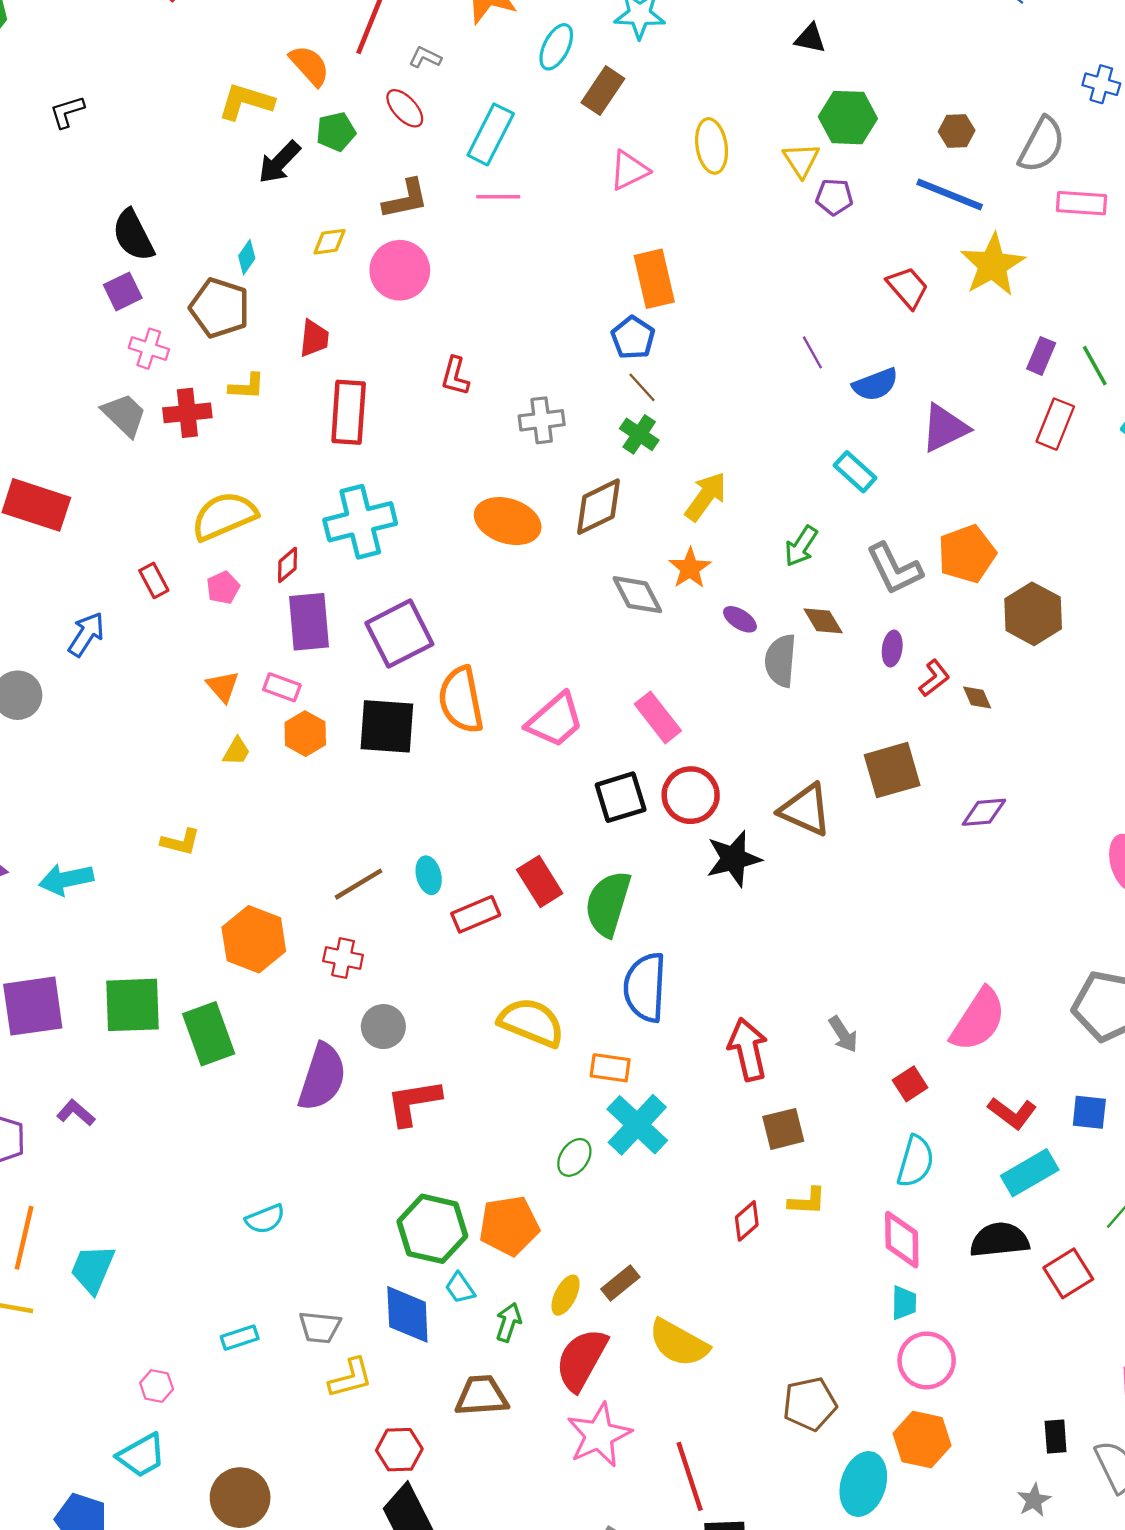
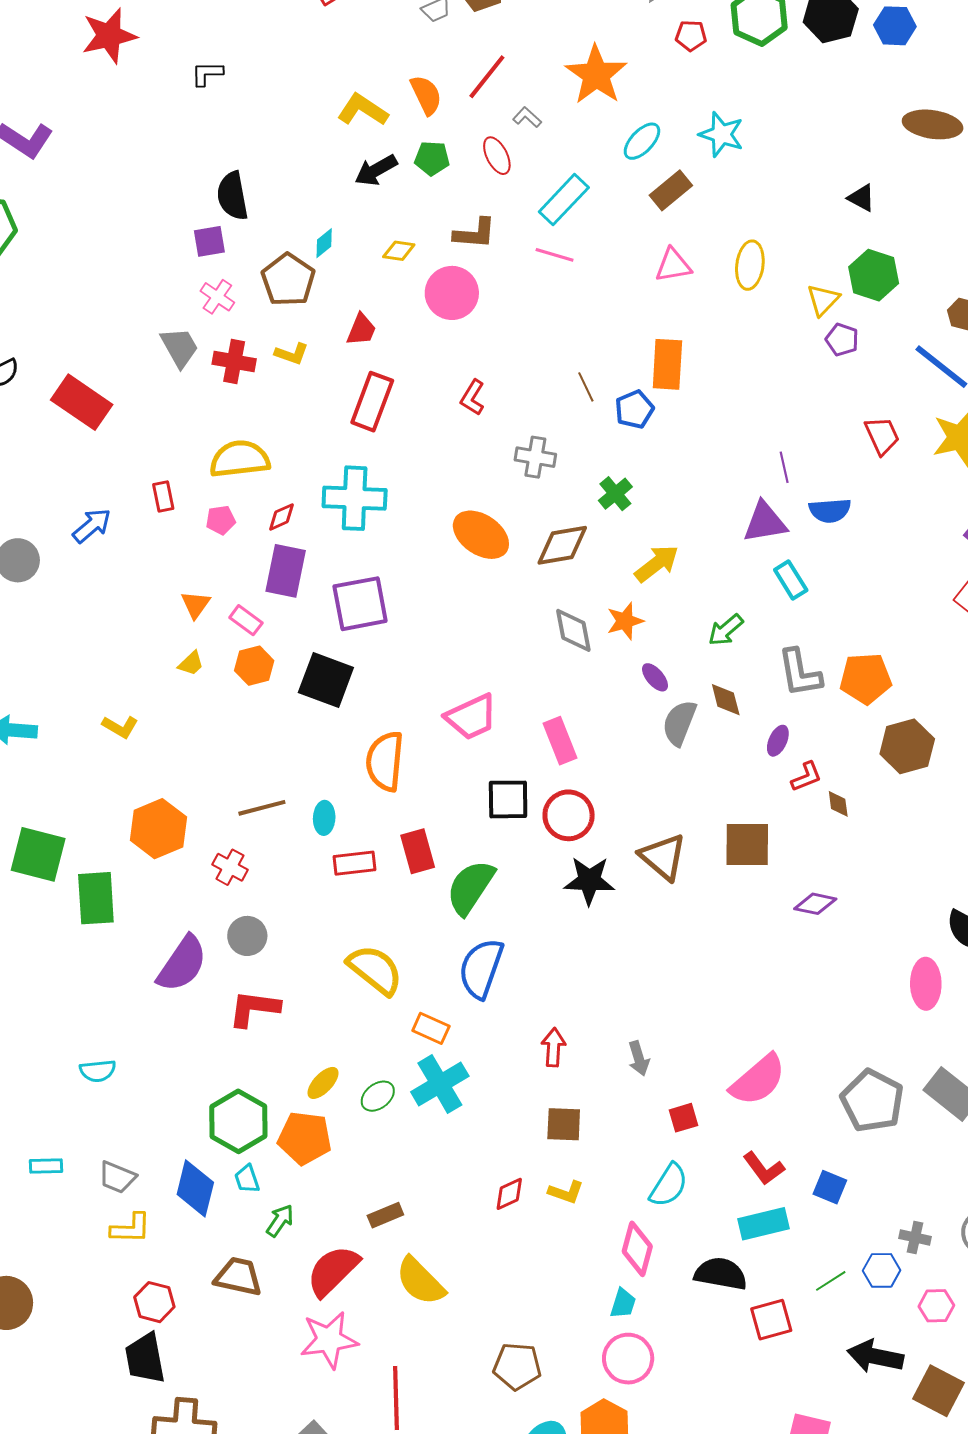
brown line: (642, 387) -> (586, 387), moved
purple triangle: (945, 428) -> (765, 522), moved
orange semicircle: (461, 700) -> (385, 761), moved
red arrow: (748, 1049) -> (554, 1047), size x0.7
yellow ellipse: (566, 1295) -> (323, 1083), moved

